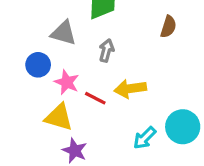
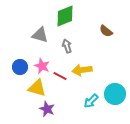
brown semicircle: (168, 27) -> (106, 31), turned 112
gray arrow: (106, 50) -> (67, 46), turned -32
blue circle: (38, 65) -> (20, 67), moved

